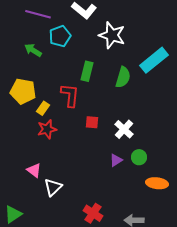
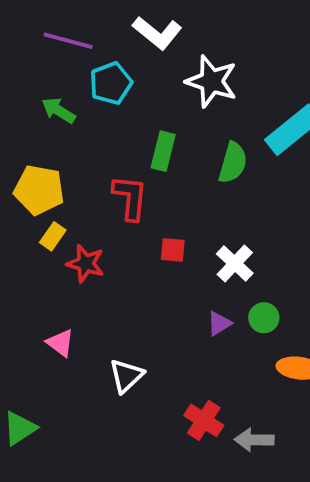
yellow rectangle: (43, 108) -> (53, 236), moved
red star: (47, 129) -> (86, 263), turned 30
white triangle: (53, 187) -> (126, 376), moved
red cross: (93, 213) -> (204, 420), moved

